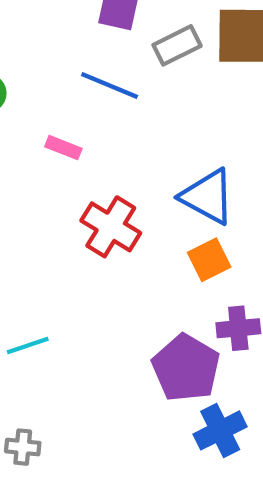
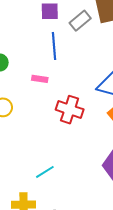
blue line: (110, 85) -> (54, 46), turned 76

